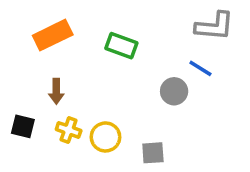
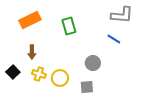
green rectangle: (121, 46) -> (69, 26), turned 54
gray circle: (174, 91) -> (93, 63), moved
black square: (23, 126) -> (13, 72), turned 32

